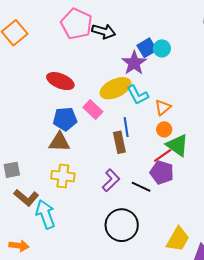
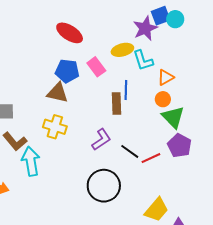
yellow ellipse: (116, 88) -> (122, 50), size x0.7
red line: (163, 155) -> (151, 158), moved
purple pentagon: (162, 172) -> (179, 146), moved

